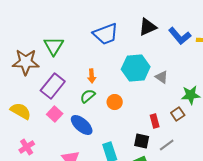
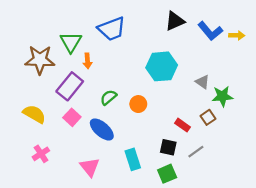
blue trapezoid: (106, 34) -> (112, 29), moved
orange arrow: (92, 76) -> (87, 61), moved
gray triangle: (162, 77) -> (202, 82), moved
red rectangle: (155, 121) -> (183, 125), turned -40

